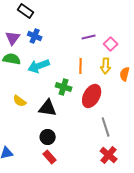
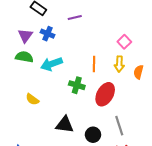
purple line: (89, 37) -> (75, 17), moved
black triangle: (48, 108) -> (65, 125), moved
black circle: (48, 137) -> (93, 135), moved

